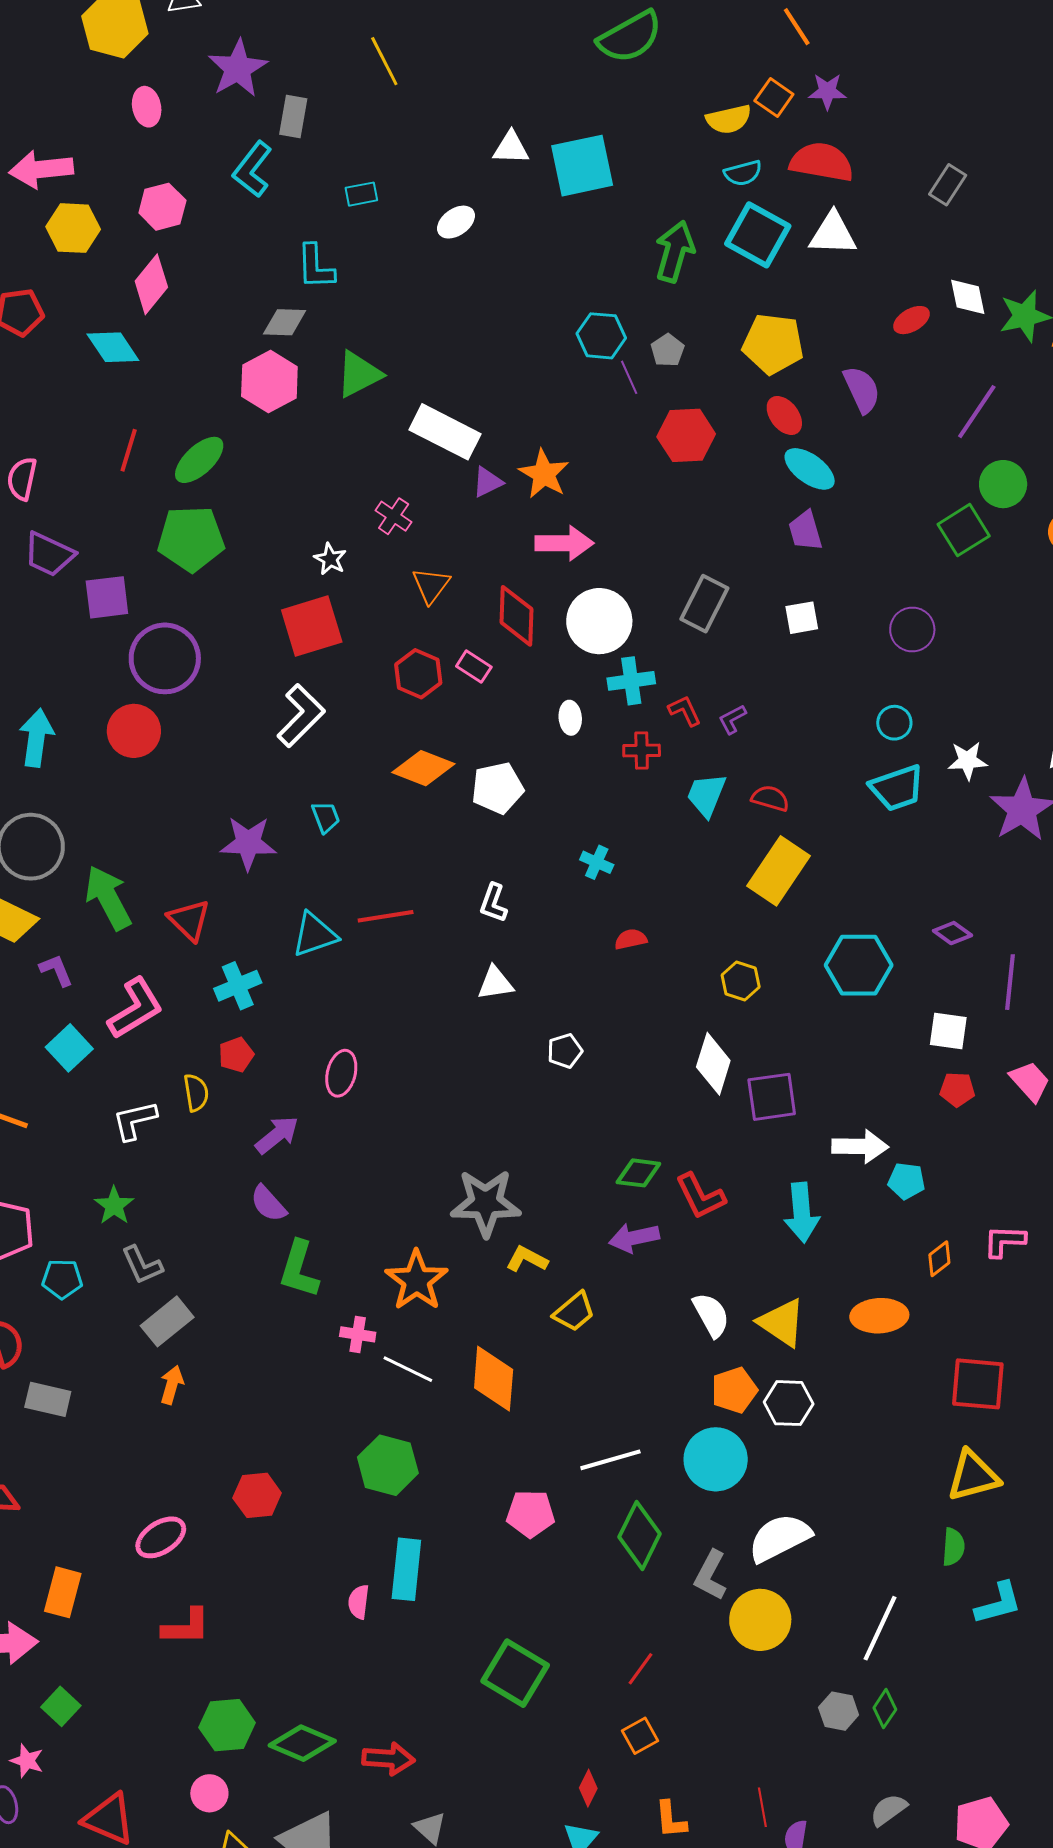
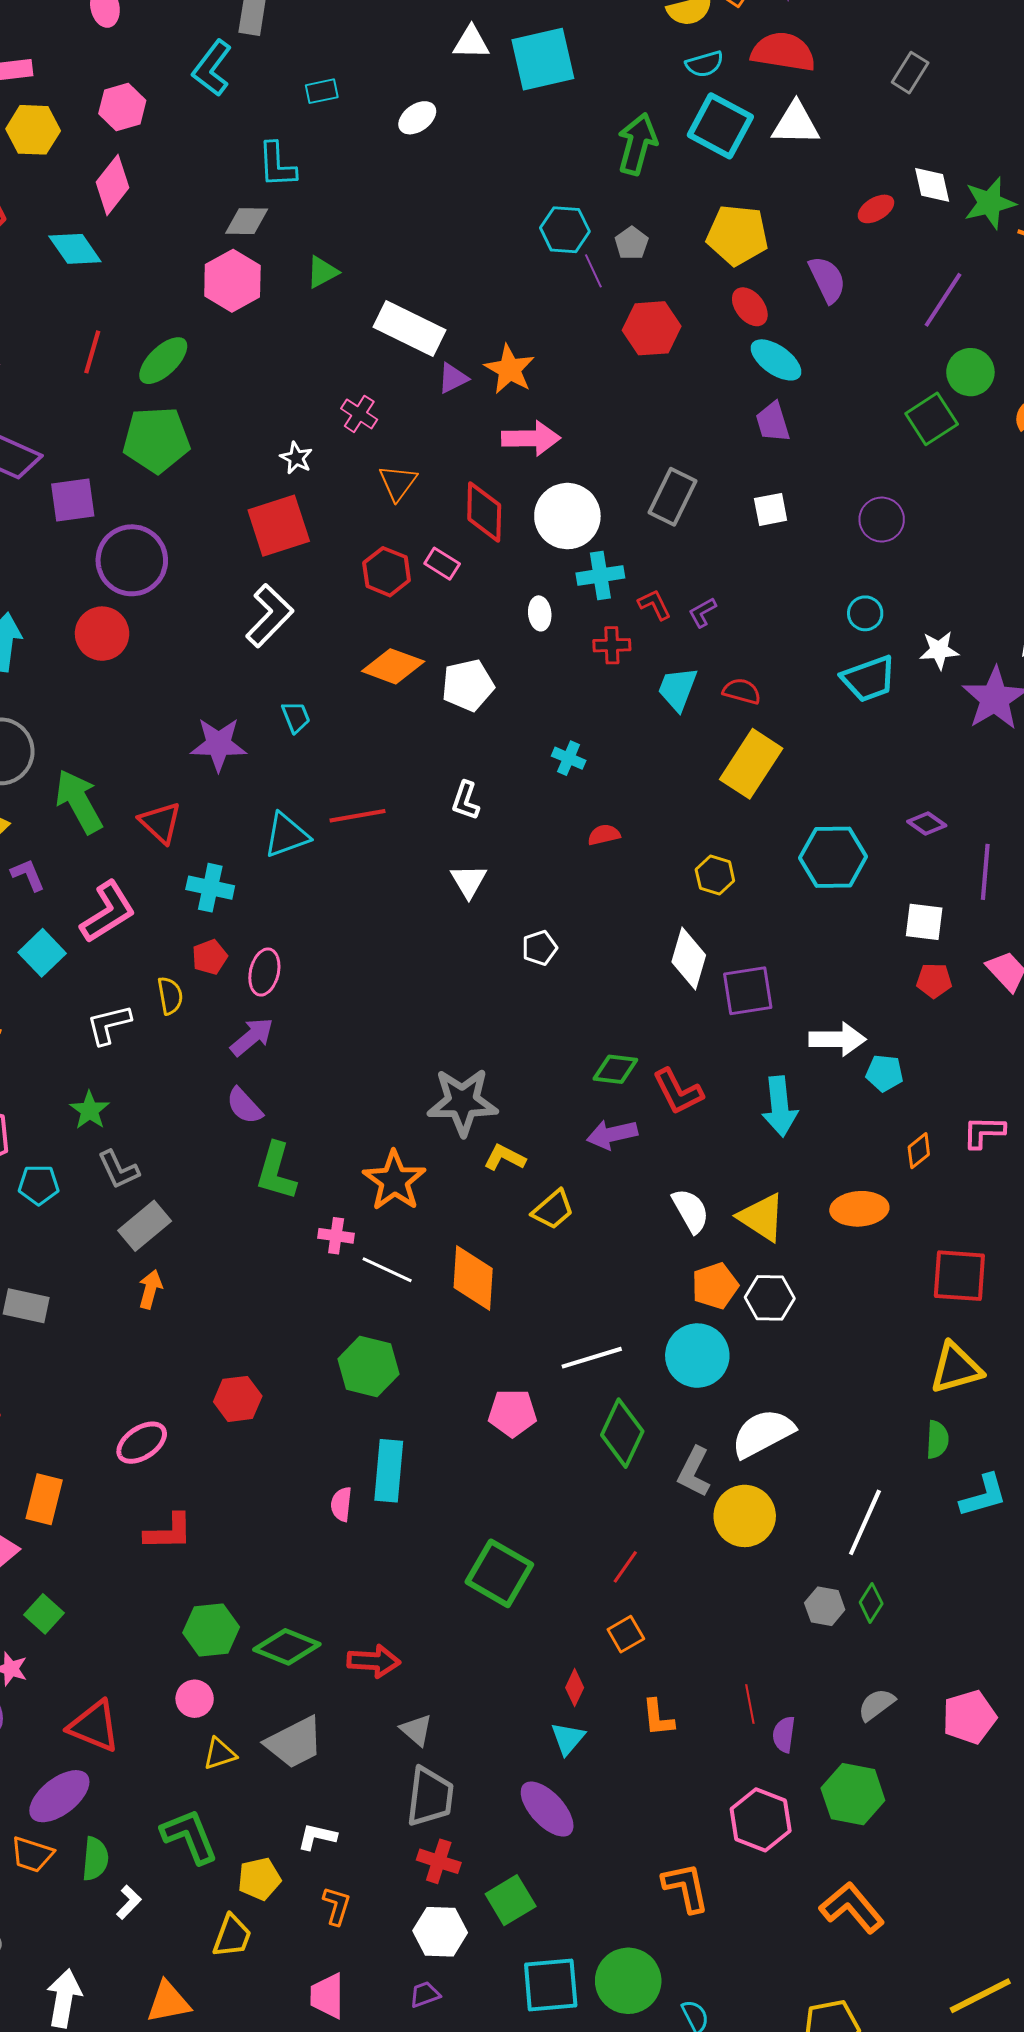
green triangle: (359, 374) -> (322, 272), size x0.7
white triangle: (495, 983) -> (469, 881), turned -51
cyan cross: (238, 986) -> (210, 888), turned 36
pink ellipse: (341, 1073) -> (264, 972), moved

